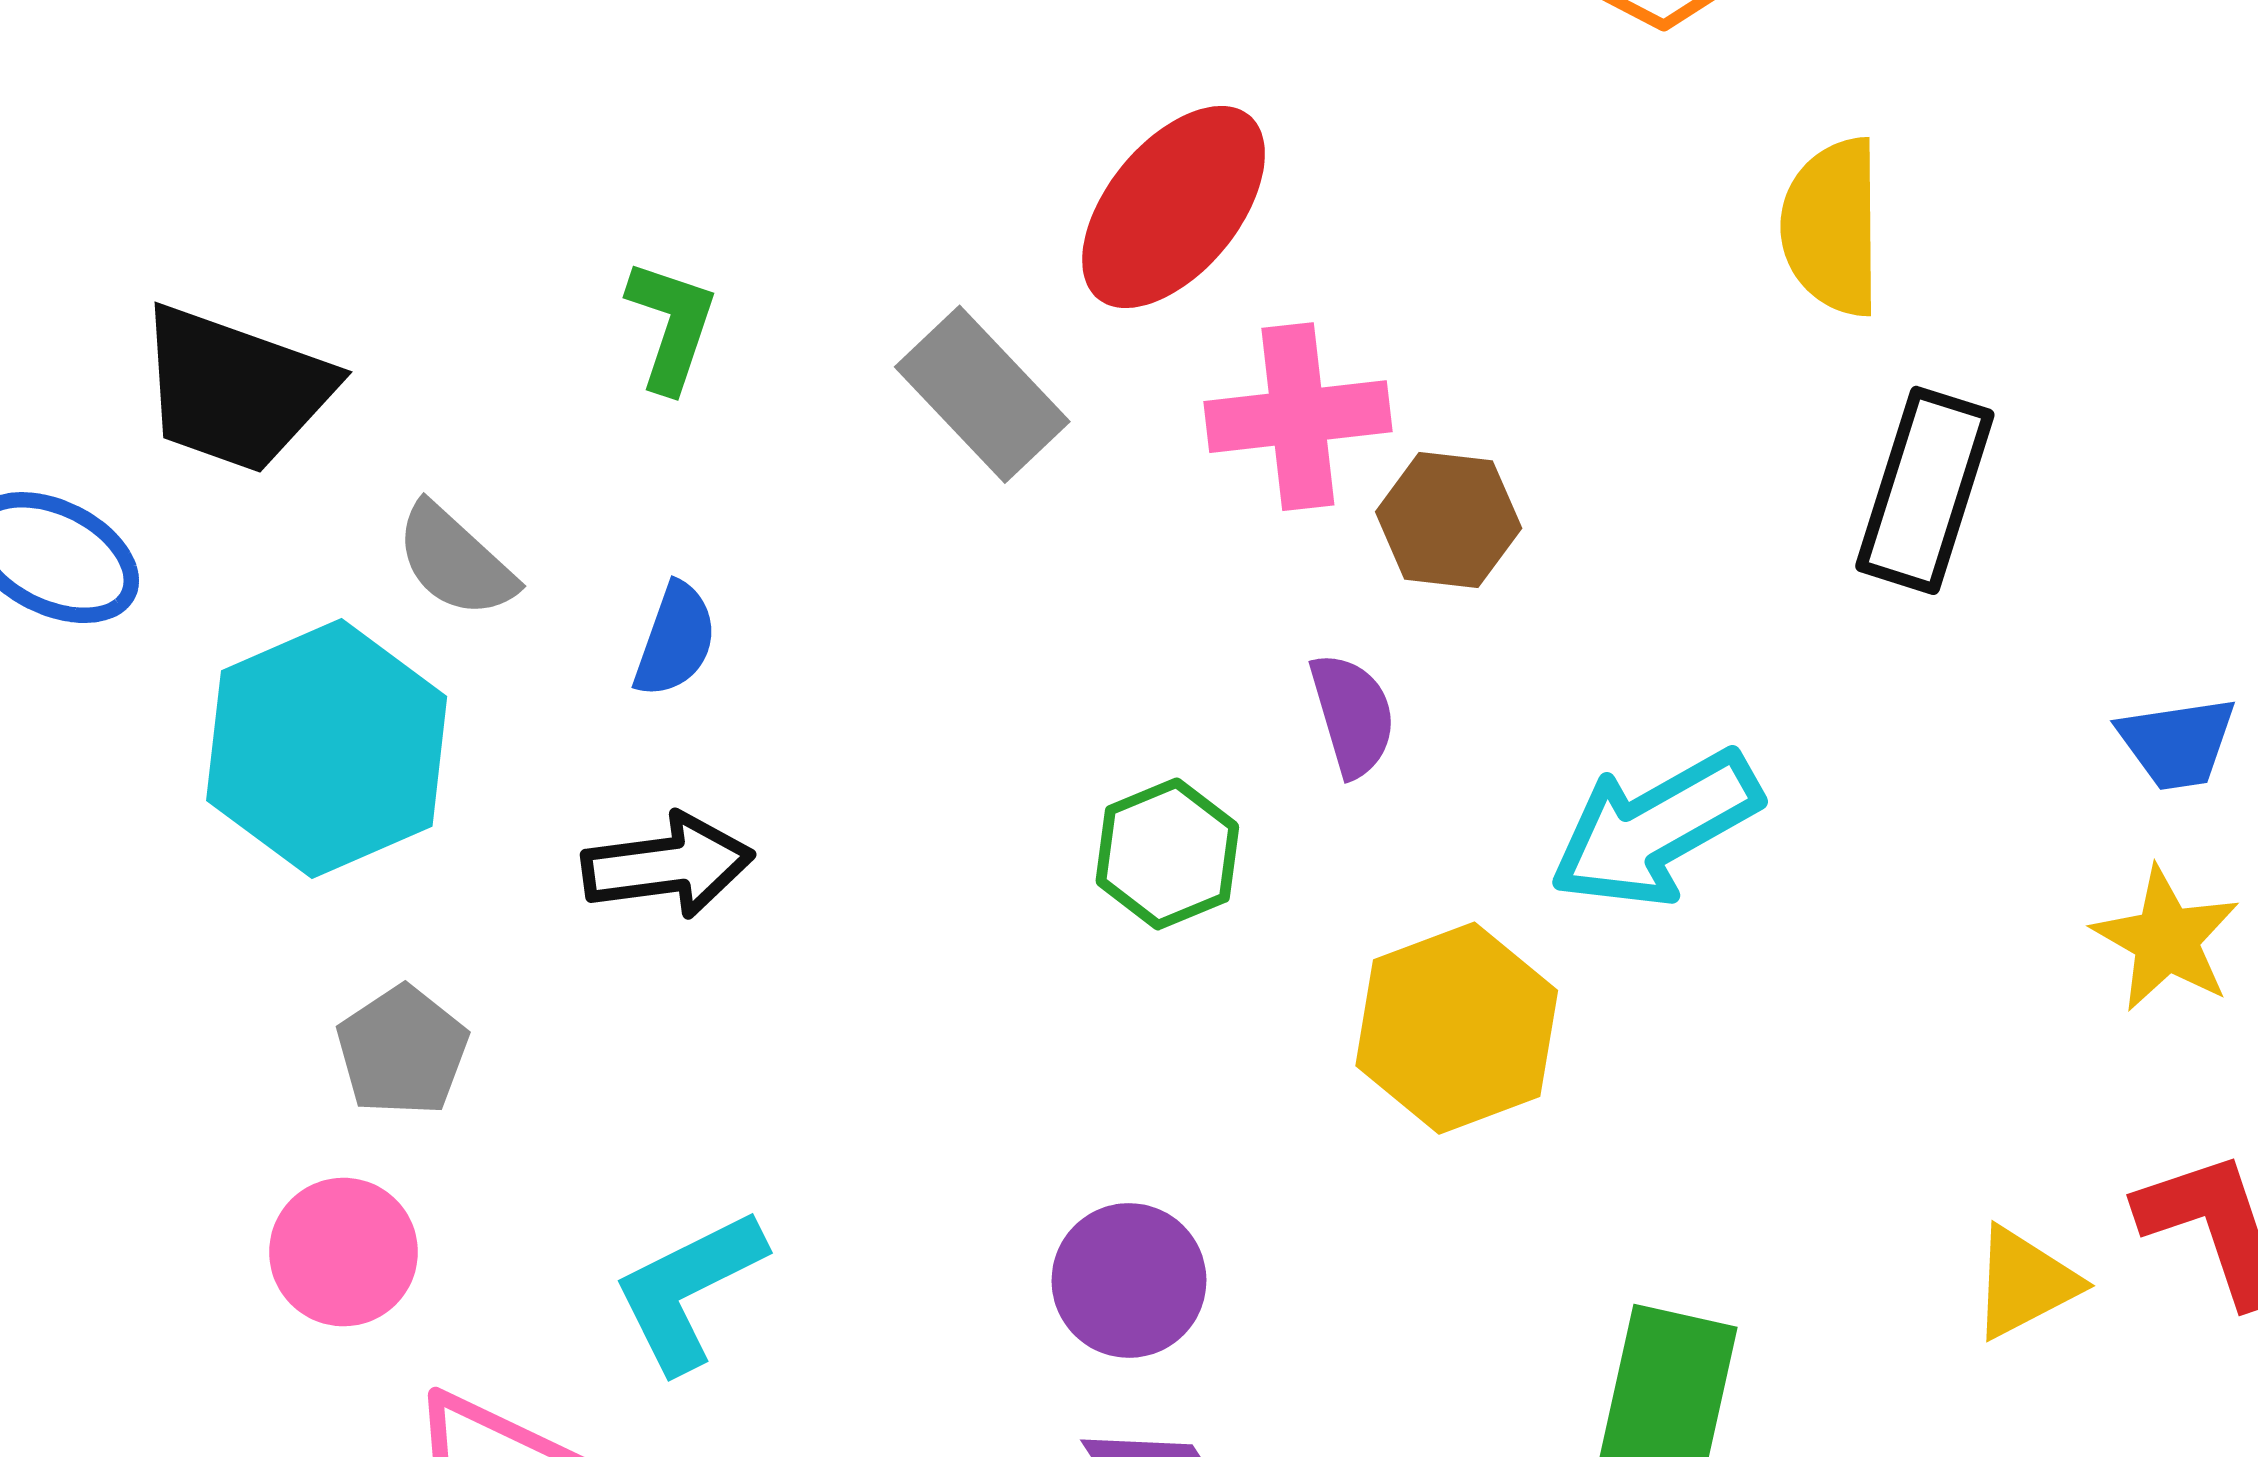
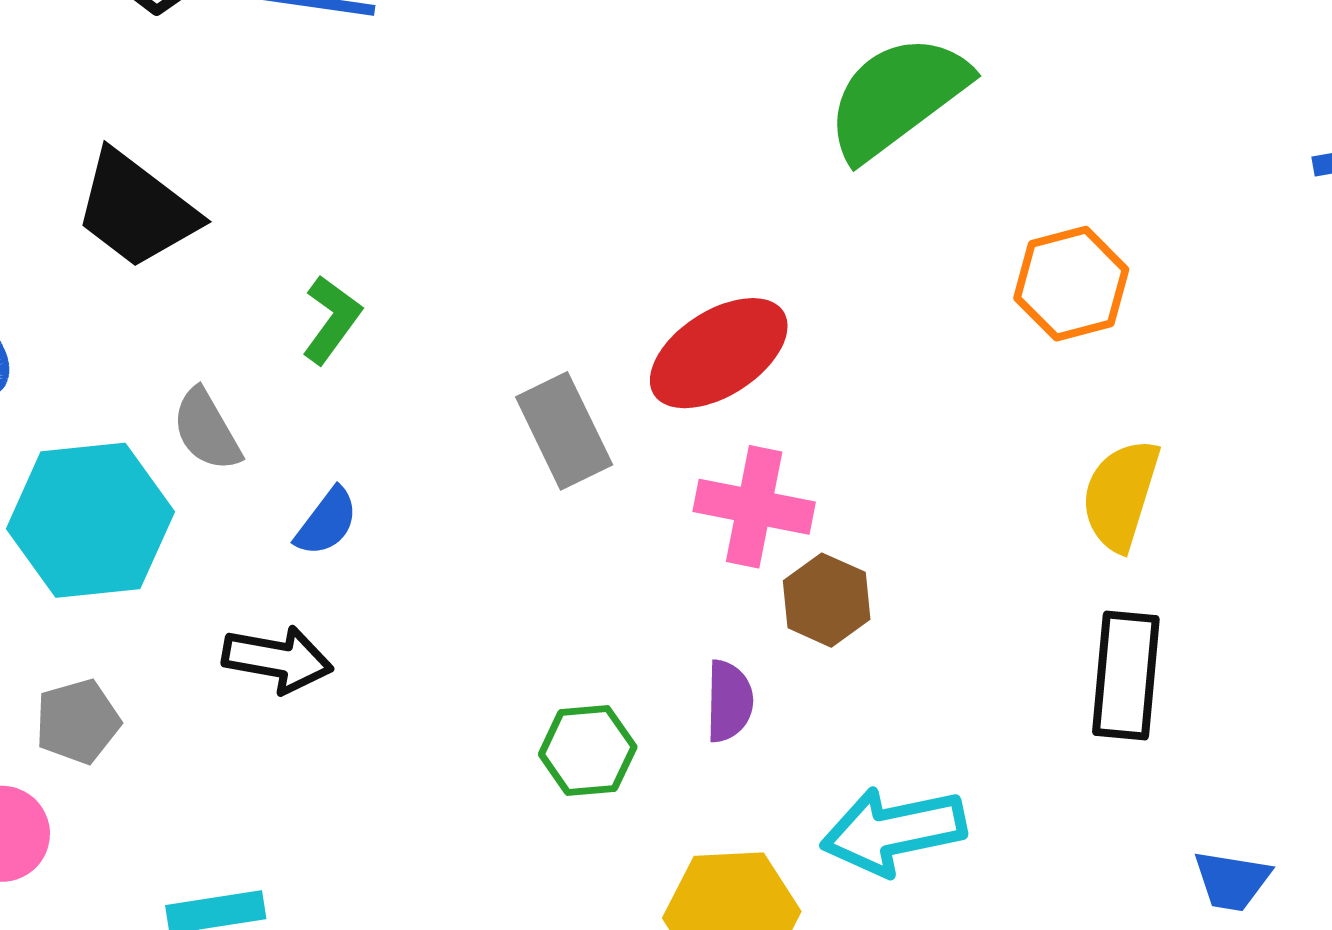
green L-shape: (671, 326) -> (332, 320), moved
black trapezoid: (235, 389) -> (136, 210), moved
black rectangle: (1925, 490) -> (1126, 676), turned -30

